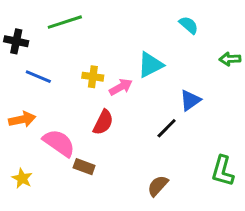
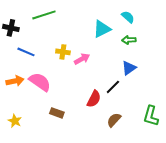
green arrow: (230, 59) -> (129, 40), moved
cyan triangle: (150, 65) -> (102, 29), moved
red semicircle: (103, 122) -> (94, 99), moved
pink semicircle: (59, 143) -> (40, 82), moved
brown semicircle: (158, 186) -> (114, 120), moved

